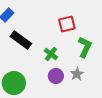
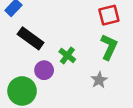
red square: (67, 24) -> (109, 15), moved
purple circle: (56, 76) -> (44, 70), moved

